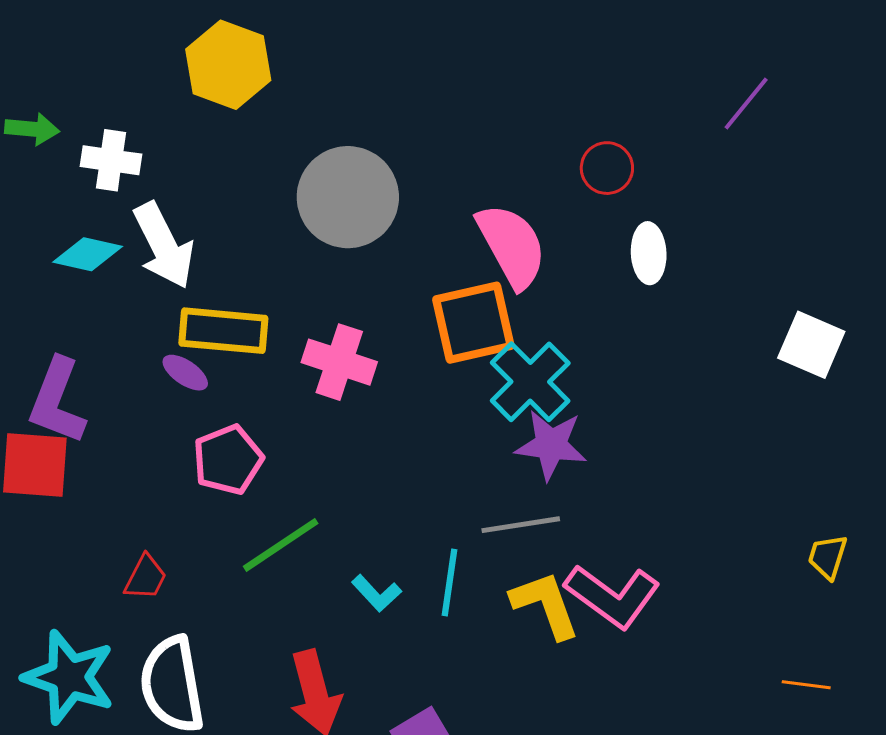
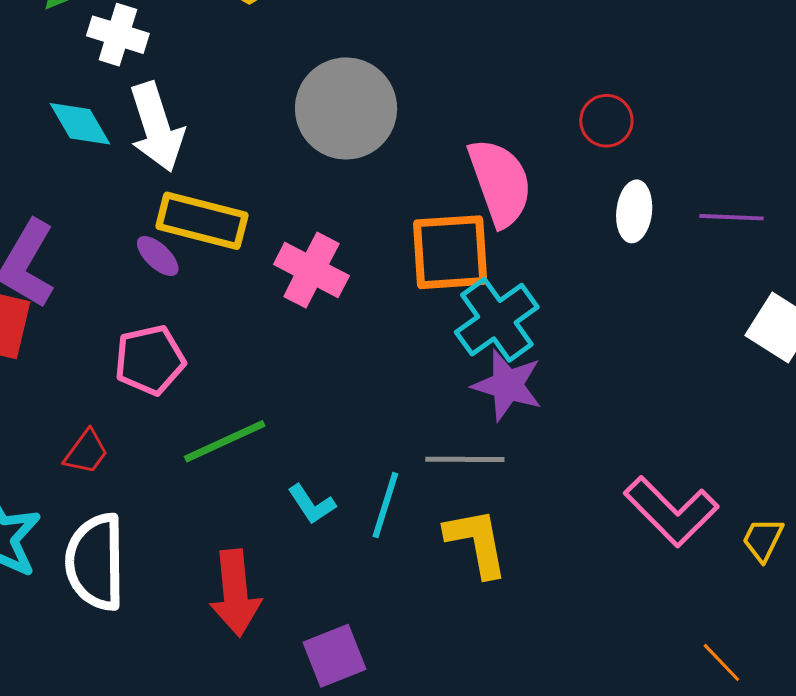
purple line: (746, 104) -> (732, 217), moved, turned 44
cyan diamond: (88, 254) -> (80, 124), turned 38
pink pentagon: (228, 460) -> (150, 360), moved
pink L-shape: (612, 596) -> (671, 511), moved
orange line: (806, 685) -> (721, 662), turned 30

